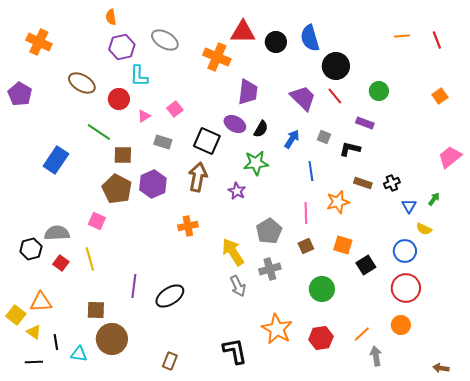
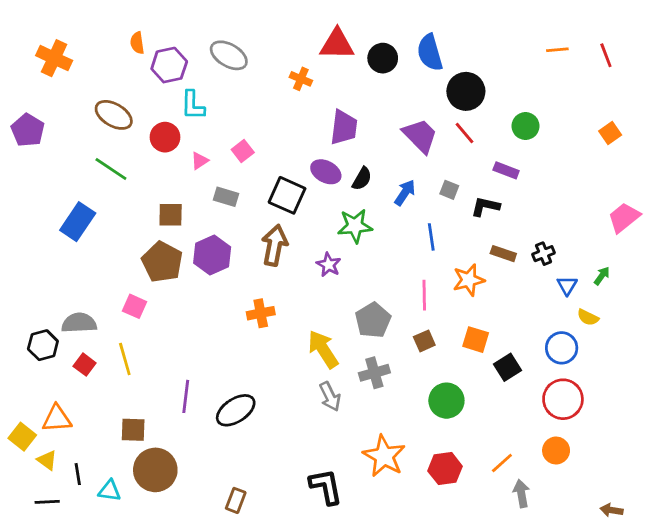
orange semicircle: (111, 17) -> (137, 43), moved
orange cross: (217, 57) -> (301, 79), size x0.6
green line: (99, 132) -> (111, 169), moved

